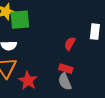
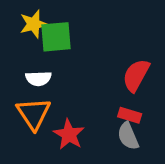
red semicircle: (70, 44) -> (136, 75), size x1.5

